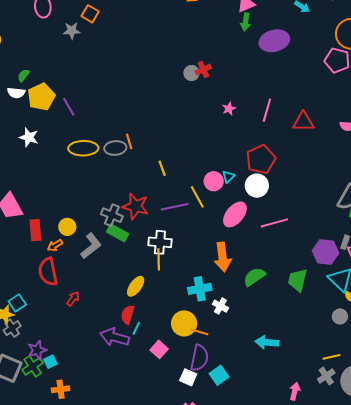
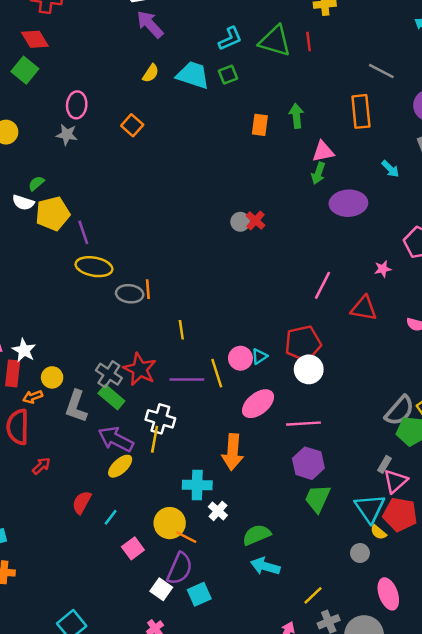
gray star: (72, 31) -> (67, 135), moved
red cross: (203, 70) -> (255, 221), turned -35
pink star: (229, 109) -> (383, 269), moved
white star: (29, 137) -> (24, 350), moved
yellow ellipse: (83, 148) -> (94, 267), moved
white circle: (257, 186) -> (309, 369), moved
gray L-shape: (91, 246) -> (76, 406), turned 136
purple hexagon: (325, 252) -> (308, 463), moved
green semicircle: (254, 277) -> (257, 535), moved
red semicircle: (128, 315) -> (82, 502), moved
purple arrow: (115, 337) -> (116, 439), moved
yellow line: (331, 357) -> (313, 595), moved, turned -42

